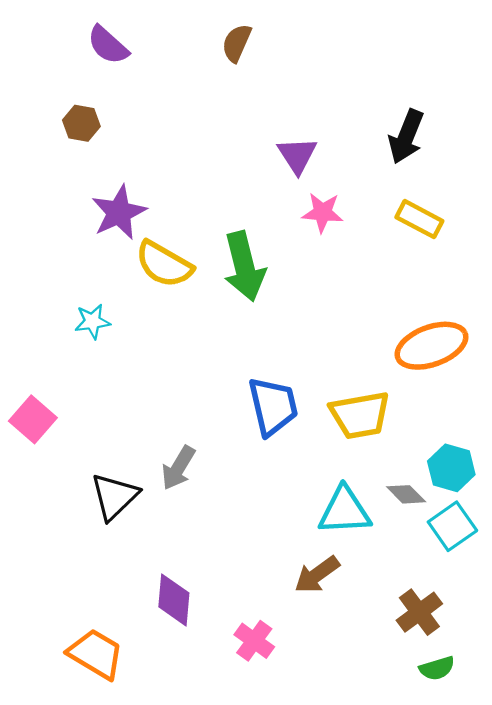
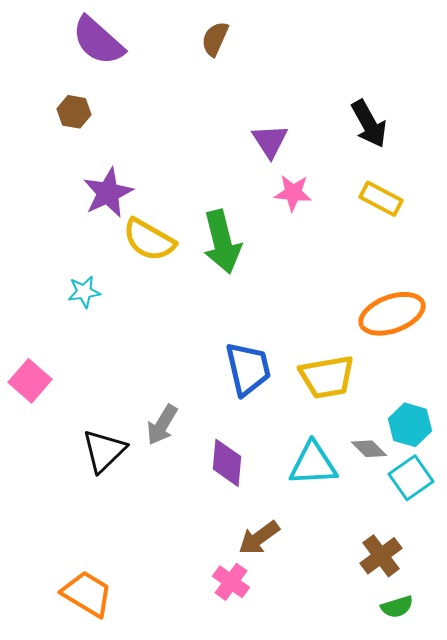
purple semicircle: (108, 45) -> (98, 41), size x1.4
black arrow: (406, 137) -> (369, 124), turned -51
brown arrow: (317, 575) -> (259, 538), moved
purple diamond: (174, 600) -> (227, 463), moved

